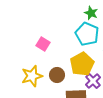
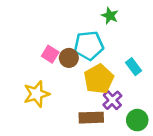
cyan pentagon: (87, 34) -> (89, 45), moved, turned -30
brown circle: (57, 75) -> (69, 58), moved

